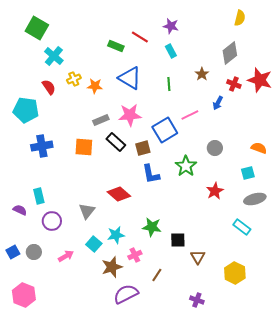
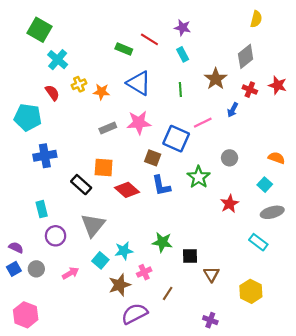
brown star: (202, 74) -> (216, 79), size x1.5
red star: (260, 80) -> (278, 85), size x0.7
blue square: (165, 130) -> (176, 139), turned -35
black rectangle: (116, 142) -> (81, 185), moved
orange square: (84, 147) -> (104, 167), moved
brown square: (143, 148) -> (153, 158), turned 35
cyan square: (248, 173) -> (265, 185), turned -32
red diamond: (119, 194) -> (127, 190), moved
purple semicircle: (20, 210) -> (16, 248), moved
gray triangle: (87, 211) -> (93, 225), size x1.4

